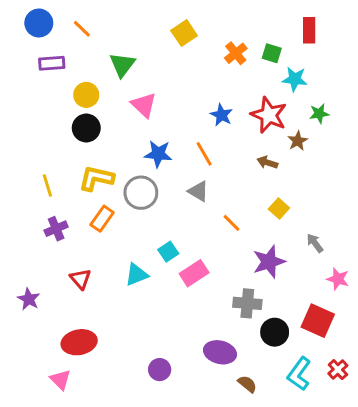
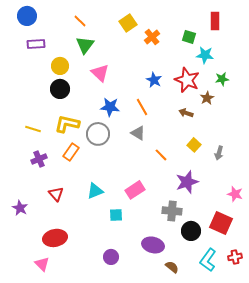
orange line: (82, 29) -> (80, 21), moved
orange cross: (236, 53) -> (152, 37), moved
yellow line: (47, 185) -> (33, 129), turned -56
gray arrow: (315, 243) -> (219, 153), moved, turned -128
cyan square: (168, 252) -> (116, 215), moved, turned 32
red cross: (338, 370) -> (235, 257), turned 32

